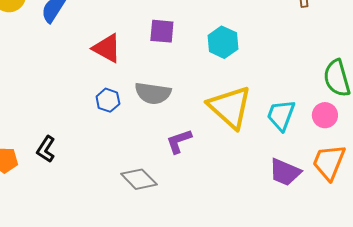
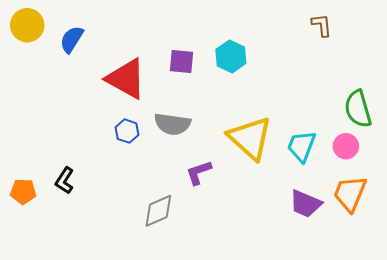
cyan hexagon: (223, 42) -> (231, 56), moved
red triangle: (107, 48) -> (126, 79), size x1.4
gray diamond: (139, 179) -> (158, 211), turned -69

